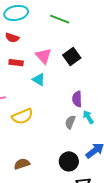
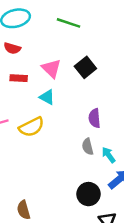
yellow semicircle: (22, 116) -> (32, 127), moved
cyan arrow: (88, 117) -> (109, 155), moved
gray semicircle: (70, 122) -> (88, 147), turned -32
brown semicircle: (22, 164) -> (24, 210), moved, turned -84

